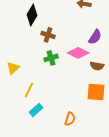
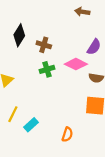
black diamond: (32, 15) -> (19, 35), moved
yellow line: (29, 90) -> (13, 114), moved

